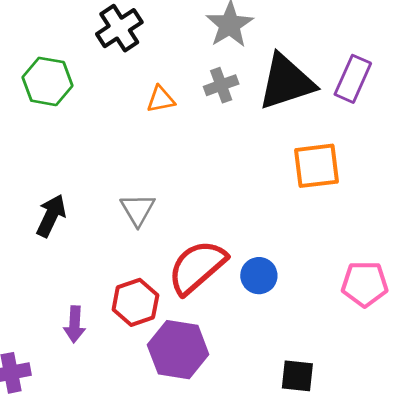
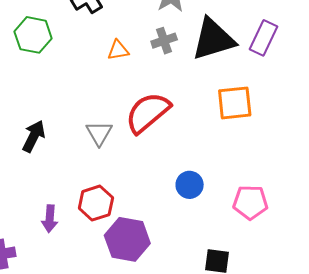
red semicircle: (197, 267) -> (148, 113), moved
pink pentagon: (365, 284) -> (250, 202), moved

